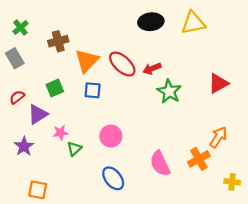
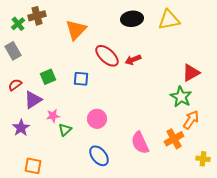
brown cross: (58, 41) -> (37, 16), moved
orange triangle: (87, 61) -> (76, 30), moved
green star: (169, 91) -> (181, 97), moved

